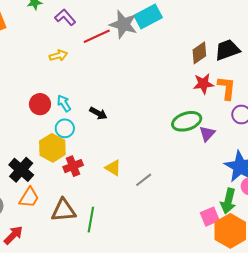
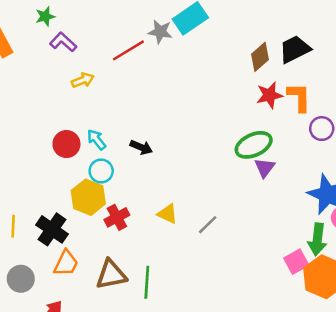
purple L-shape: (65, 17) -> (63, 42), moved
gray star: (123, 24) -> (160, 32), size x0.7
purple triangle: (207, 134) -> (265, 168), moved

